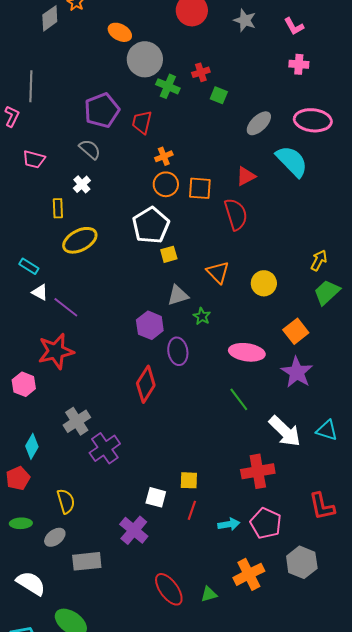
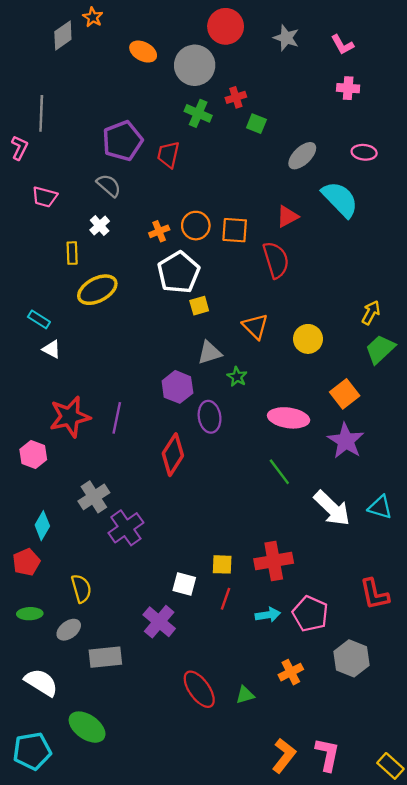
gray circle: (145, 59) -> (195, 65), moved
pink ellipse: (313, 120) -> (364, 152), size x0.6
orange cross: (164, 156) -> (159, 231), moved
purple line: (66, 307) -> (117, 418), moved, turned 64
red cross: (258, 471) -> (274, 561), moved
orange cross: (249, 574) -> (291, 672), size x0.7

